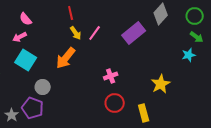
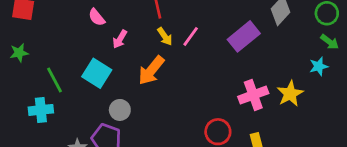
pink arrow: (20, 37) -> (120, 39), moved, turned -32
pink cross: (111, 76) -> (253, 95), moved, size x1.5
yellow star: (161, 84) -> (290, 94), moved

